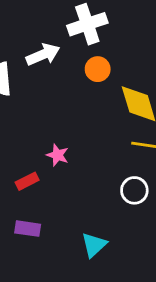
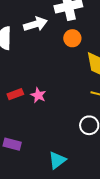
red rectangle: (27, 181) -> (15, 94), moved

